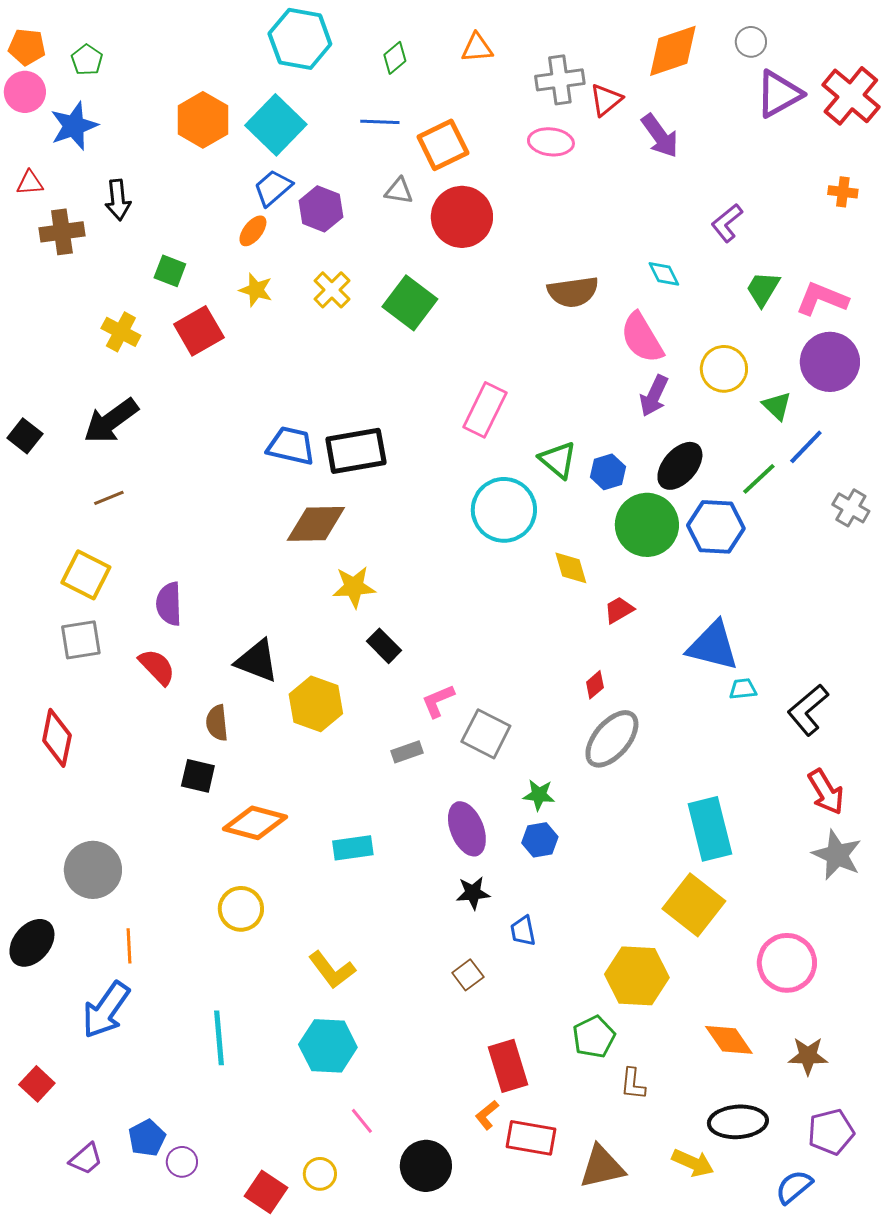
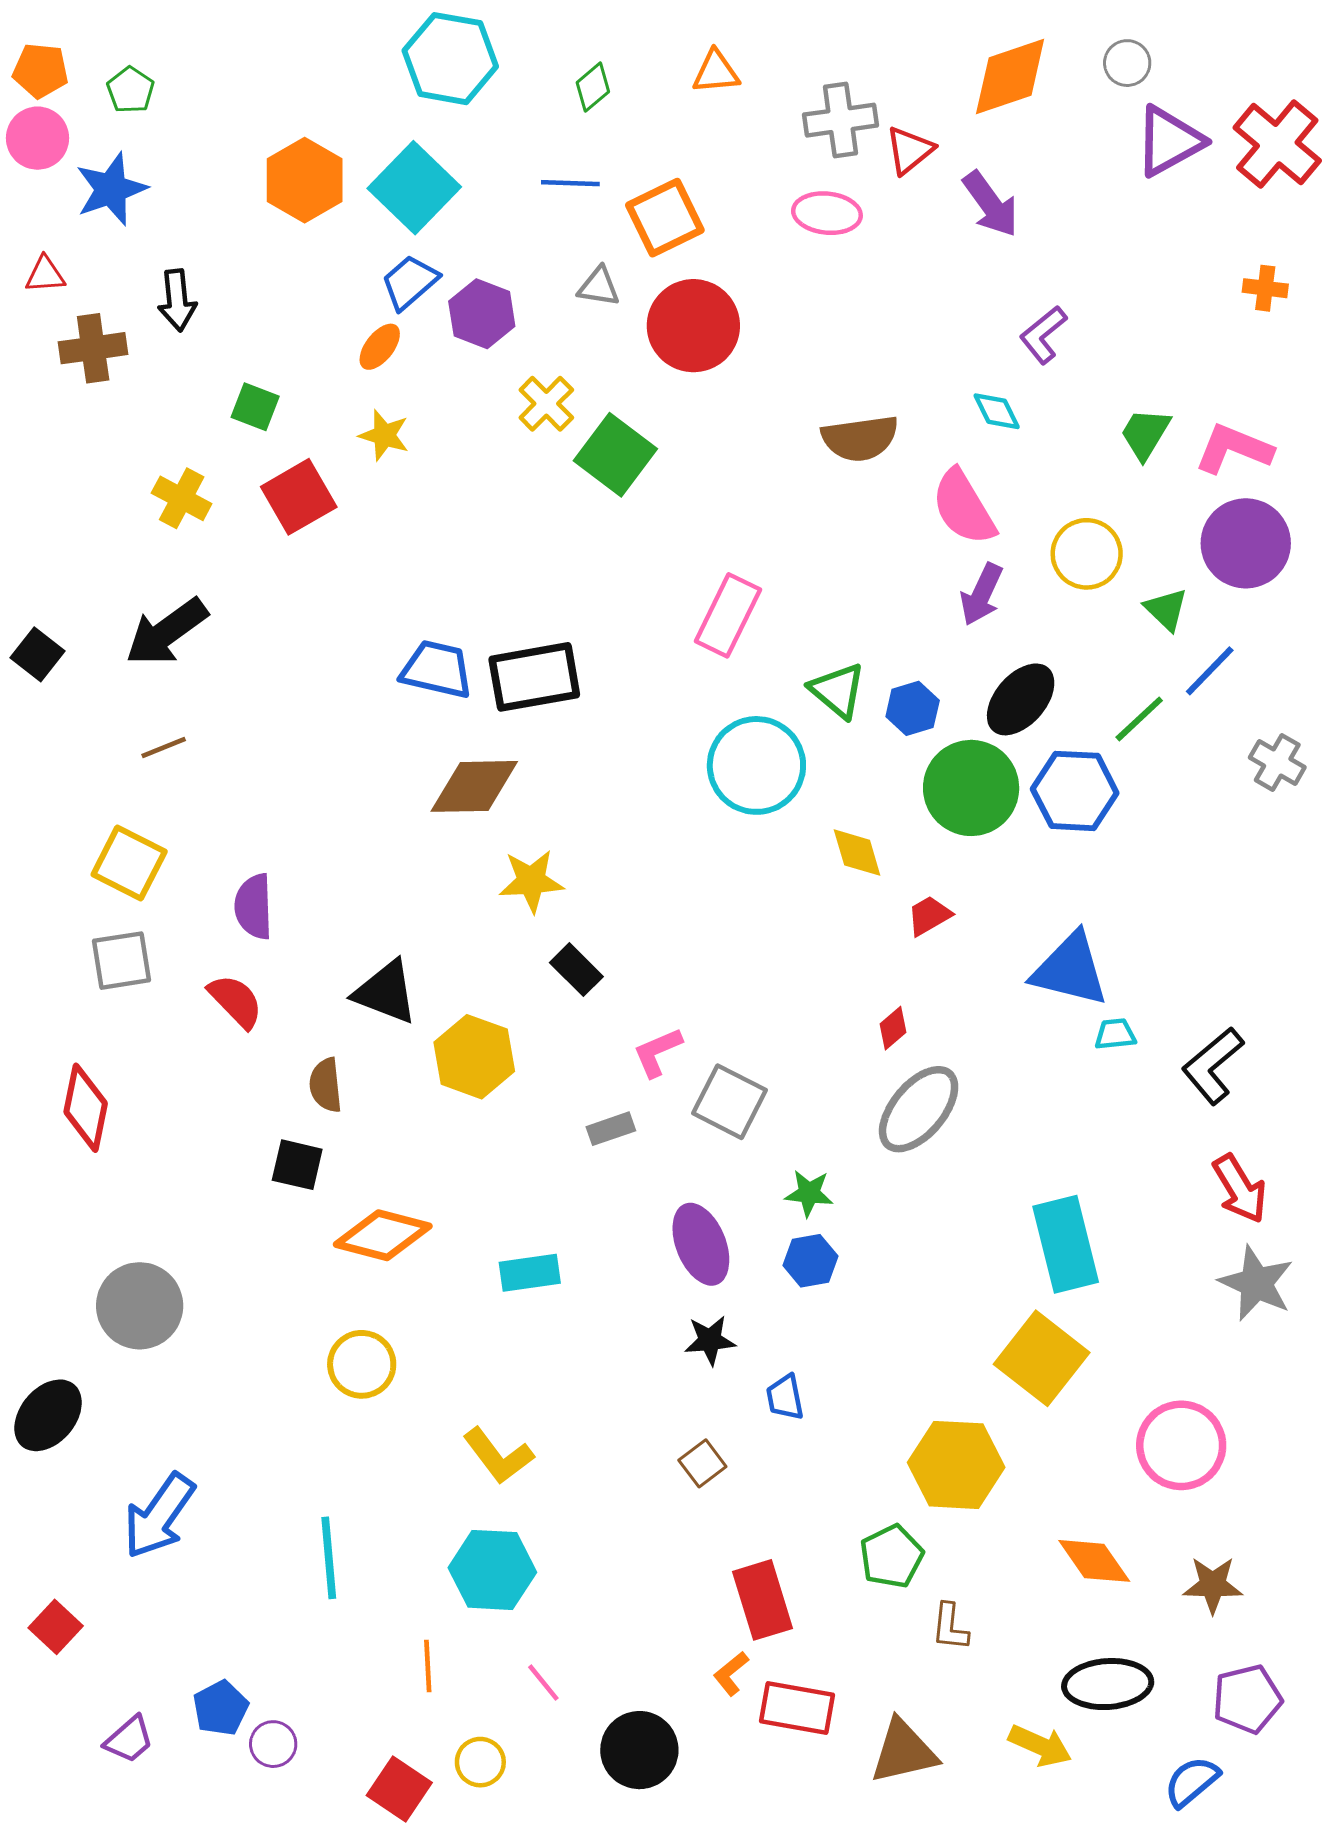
purple L-shape: (727, 223) -> (1043, 335), moved
yellow cross: (332, 290) -> (546, 404), moved
orange line: (129, 946) -> (428, 1666), moved

